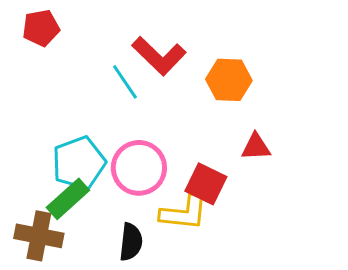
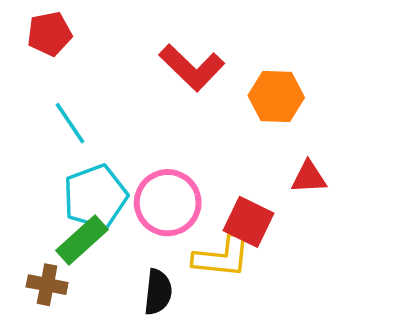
cyan line: (125, 82) -> (70, 123), moved
brown cross: (39, 236) -> (47, 285), size x0.7

